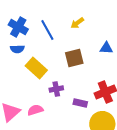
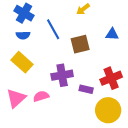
blue line: (47, 30) -> (53, 29), moved
yellow rectangle: (36, 68) -> (22, 62), moved
purple cross: (56, 89) -> (62, 75), size x1.5

